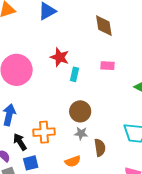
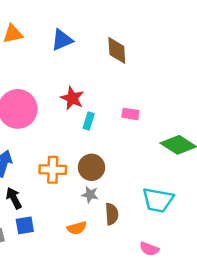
brown diamond: (104, 26) -> (117, 50), moved
orange cross: (44, 132) -> (53, 170), moved

